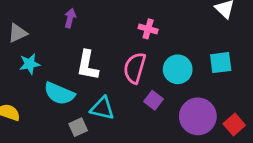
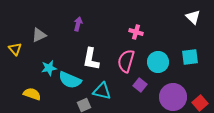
cyan star: (30, 64) -> (49, 68), moved

